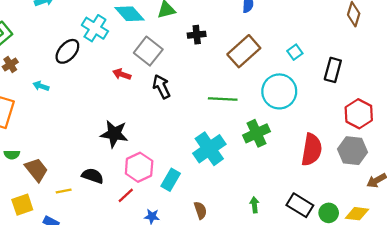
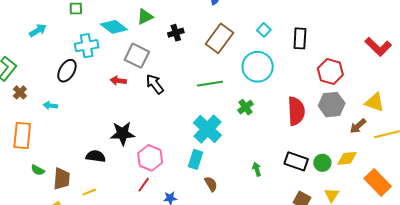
cyan cross: (95, 28) -> (87, 46), turned -30
green cross: (257, 133) -> (245, 107), size x0.7
green semicircle: (12, 155) -> (38, 170), turned 40
brown trapezoid: (36, 170) -> (62, 179), turned 55
black semicircle: (93, 176) -> (96, 156), moved
cyan rectangle: (171, 180) -> (195, 159), moved

